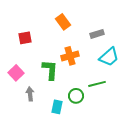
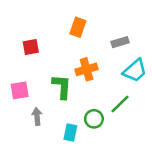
orange rectangle: (63, 22) -> (78, 27), turned 56
pink square: (16, 73) -> (20, 90), turned 35
green line: (97, 84) -> (120, 104), turned -30

